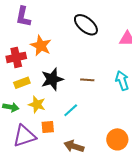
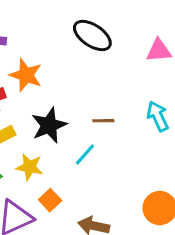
cyan line: (71, 110) -> (85, 154), moved
orange square: (48, 127) -> (50, 200), turned -32

